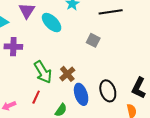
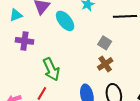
brown cross: (67, 74) -> (105, 64), moved

